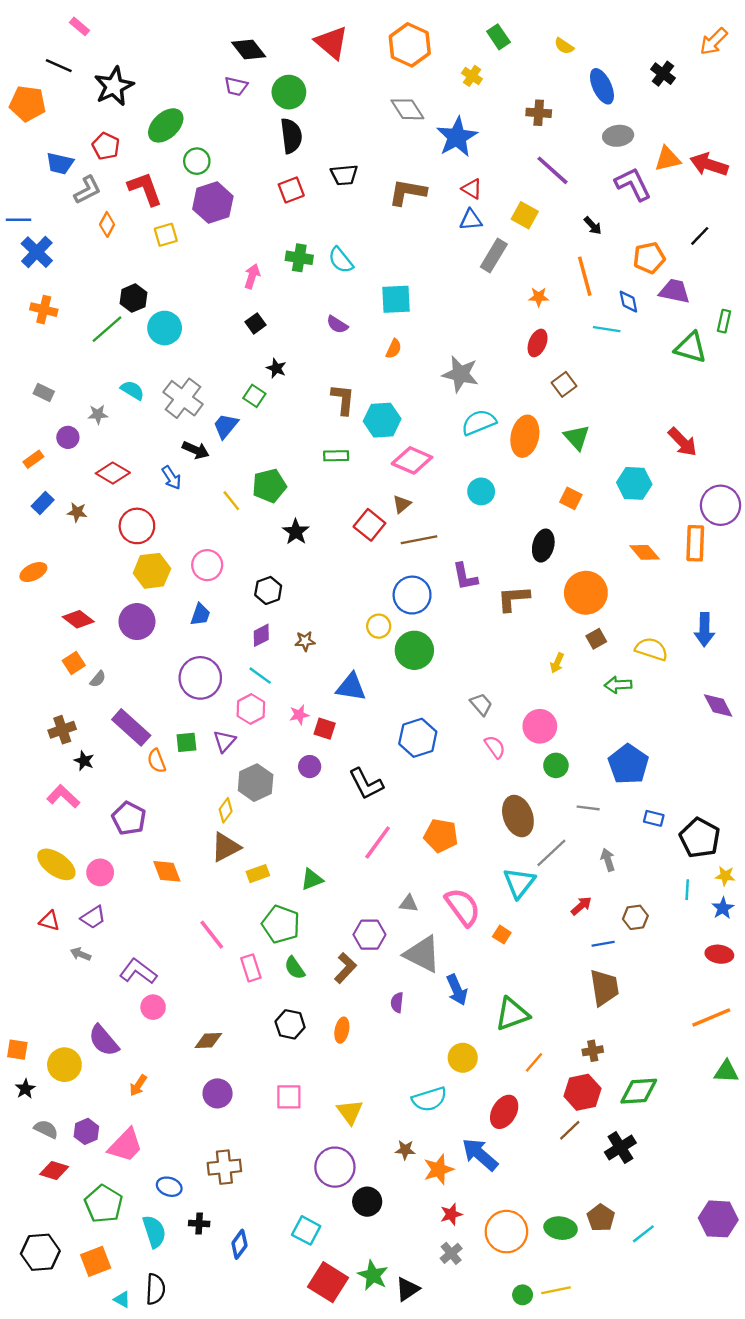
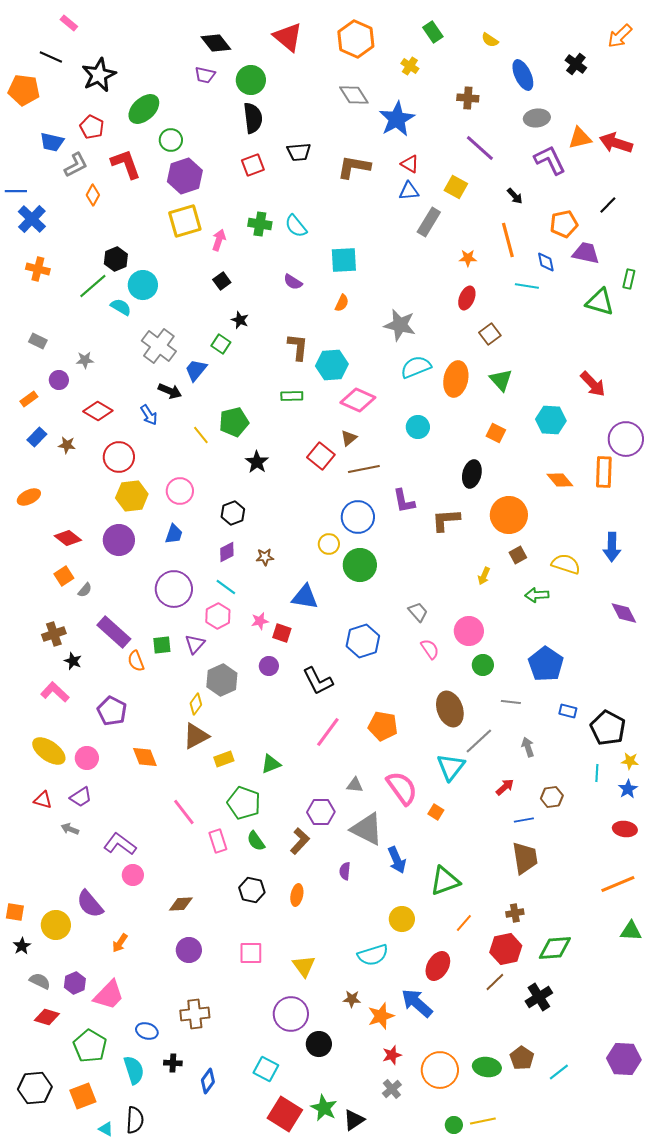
yellow square: (166, 235) -> (185, 221), moved, size x1.6
cyan semicircle: (132, 390) -> (121, 307), moved

